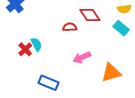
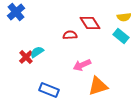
cyan semicircle: (36, 44) -> (37, 52), turned -96
orange triangle: (111, 73) -> (98, 86), moved

